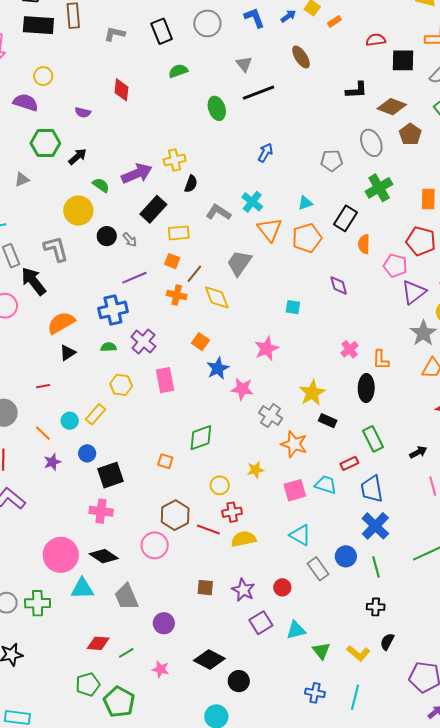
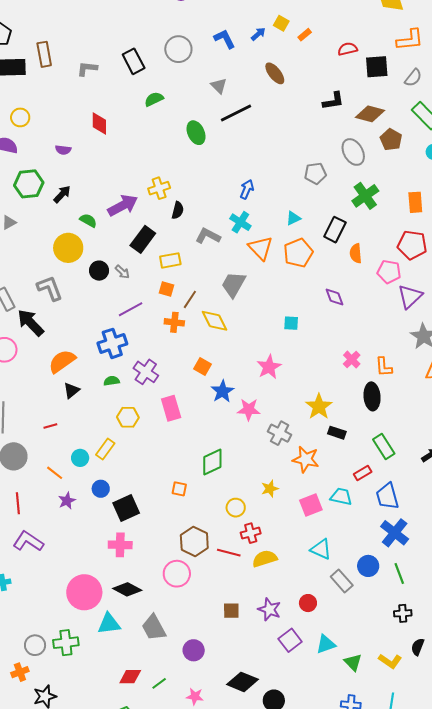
blue arrow: (265, 153) -> (247, 189), moved

